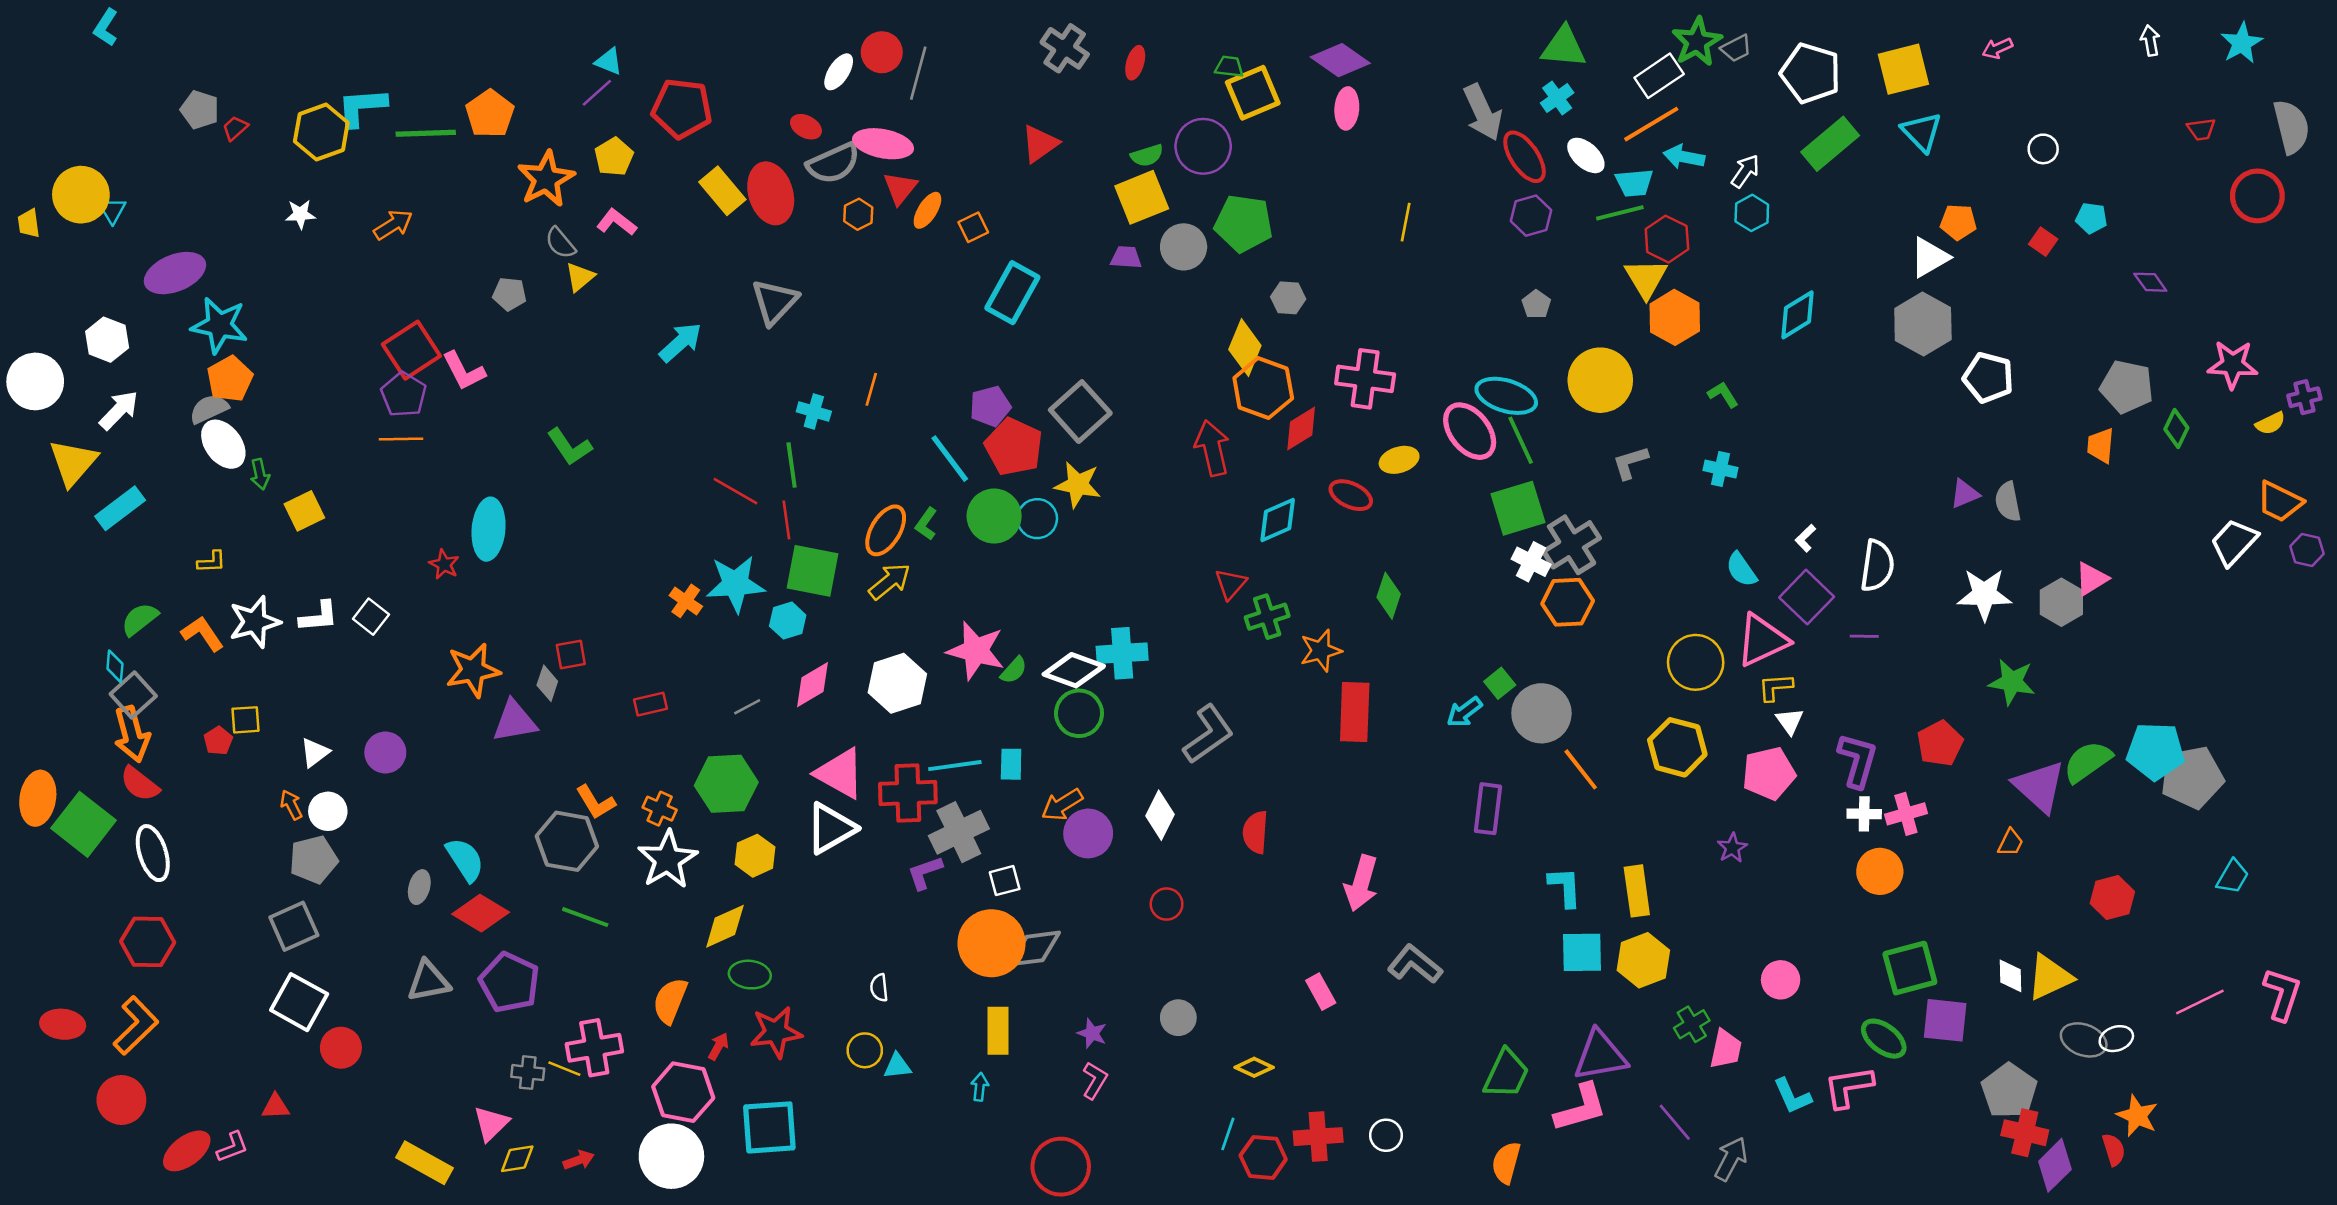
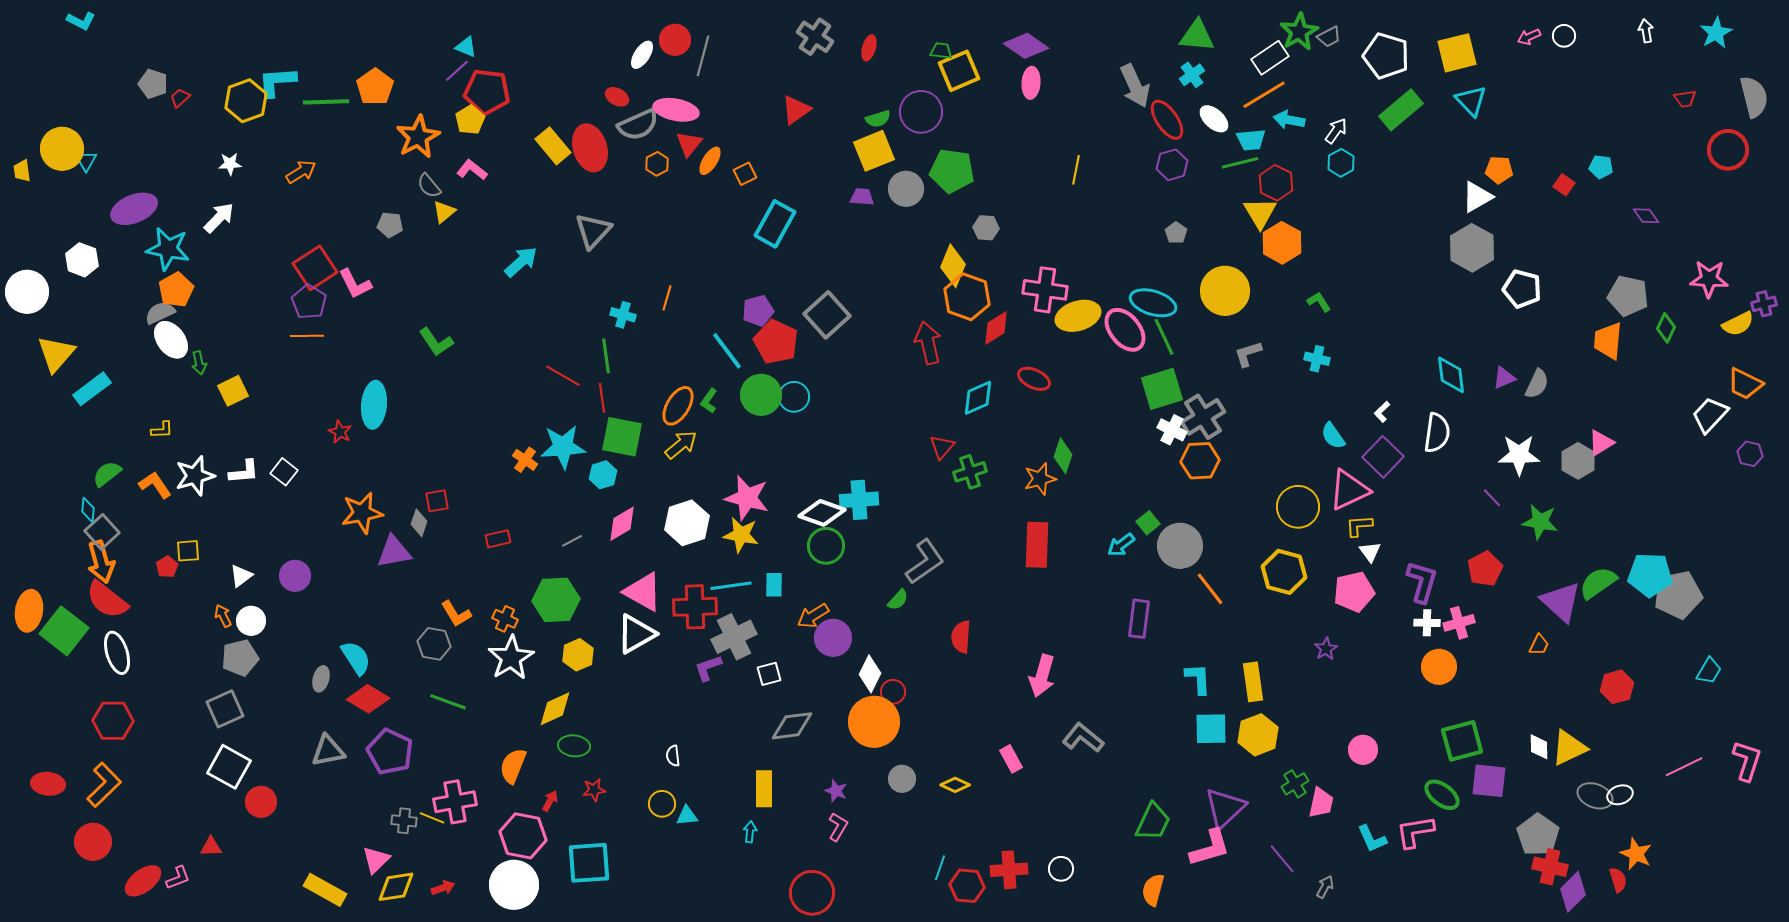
cyan L-shape: (106, 27) -> (81, 21), turned -96
red pentagon: (682, 108) -> (487, 92), moved
white circle: (2043, 149) -> (1564, 36), moved
cyan diamond: (1798, 315) -> (1451, 375), moved, turned -66
white arrow: (119, 410) -> (219, 218), moved
yellow semicircle: (2270, 423) -> (1738, 324), size x1.4
orange trapezoid: (2101, 445) -> (1608, 341), size x1.4
yellow ellipse: (1399, 460) -> (1078, 316), moved, size x1.5
yellow star: (1078, 485) -> (741, 535), moved
gray semicircle: (2008, 502) -> (1537, 384), turned -144
purple hexagon: (2307, 550) -> (1750, 454), moved
purple line: (1864, 636) -> (1492, 498), moved, turned 45
orange star: (1321, 651) -> (1040, 479), moved
green semicircle: (1014, 670) -> (898, 600), moved
red semicircle: (140, 784) -> (107, 600), size x1.4
white diamond: (1160, 815) -> (870, 674), moved
gray hexagon: (567, 841) -> (434, 644), size x0.7
orange circle: (991, 943) -> (874, 722), moved
red star: (776, 1032) -> (594, 790), size x0.6
purple triangle: (1600, 1056) -> (1225, 808), turned -33
yellow diamond: (1254, 1067) -> (955, 785), moved
yellow diamond: (517, 1159) -> (396, 887), size x1.4
gray arrow: (1731, 1159) -> (1325, 887), size x0.7

